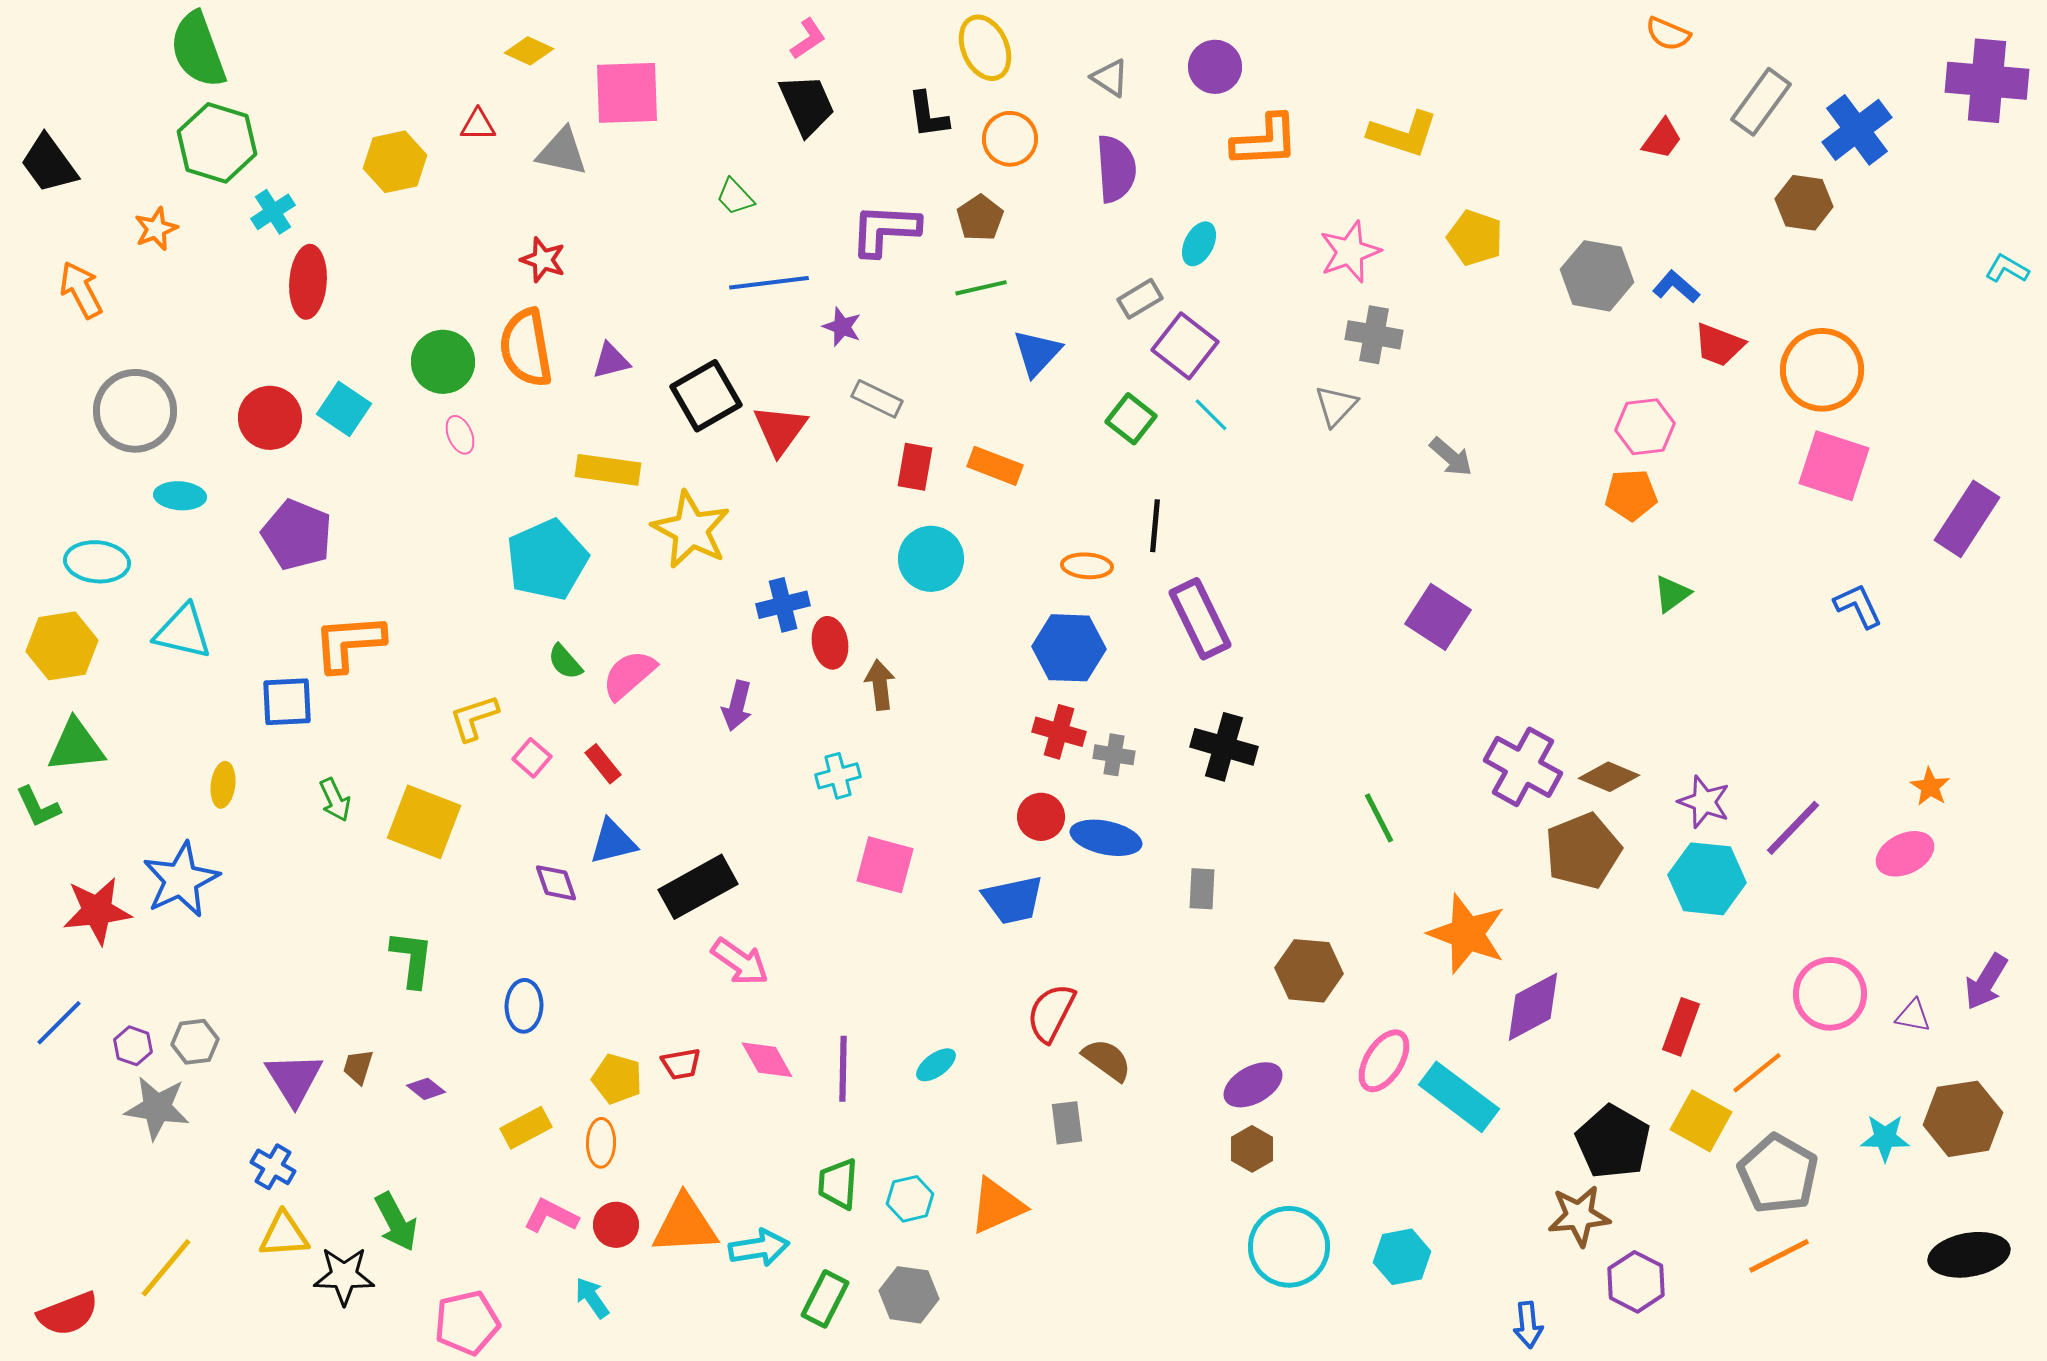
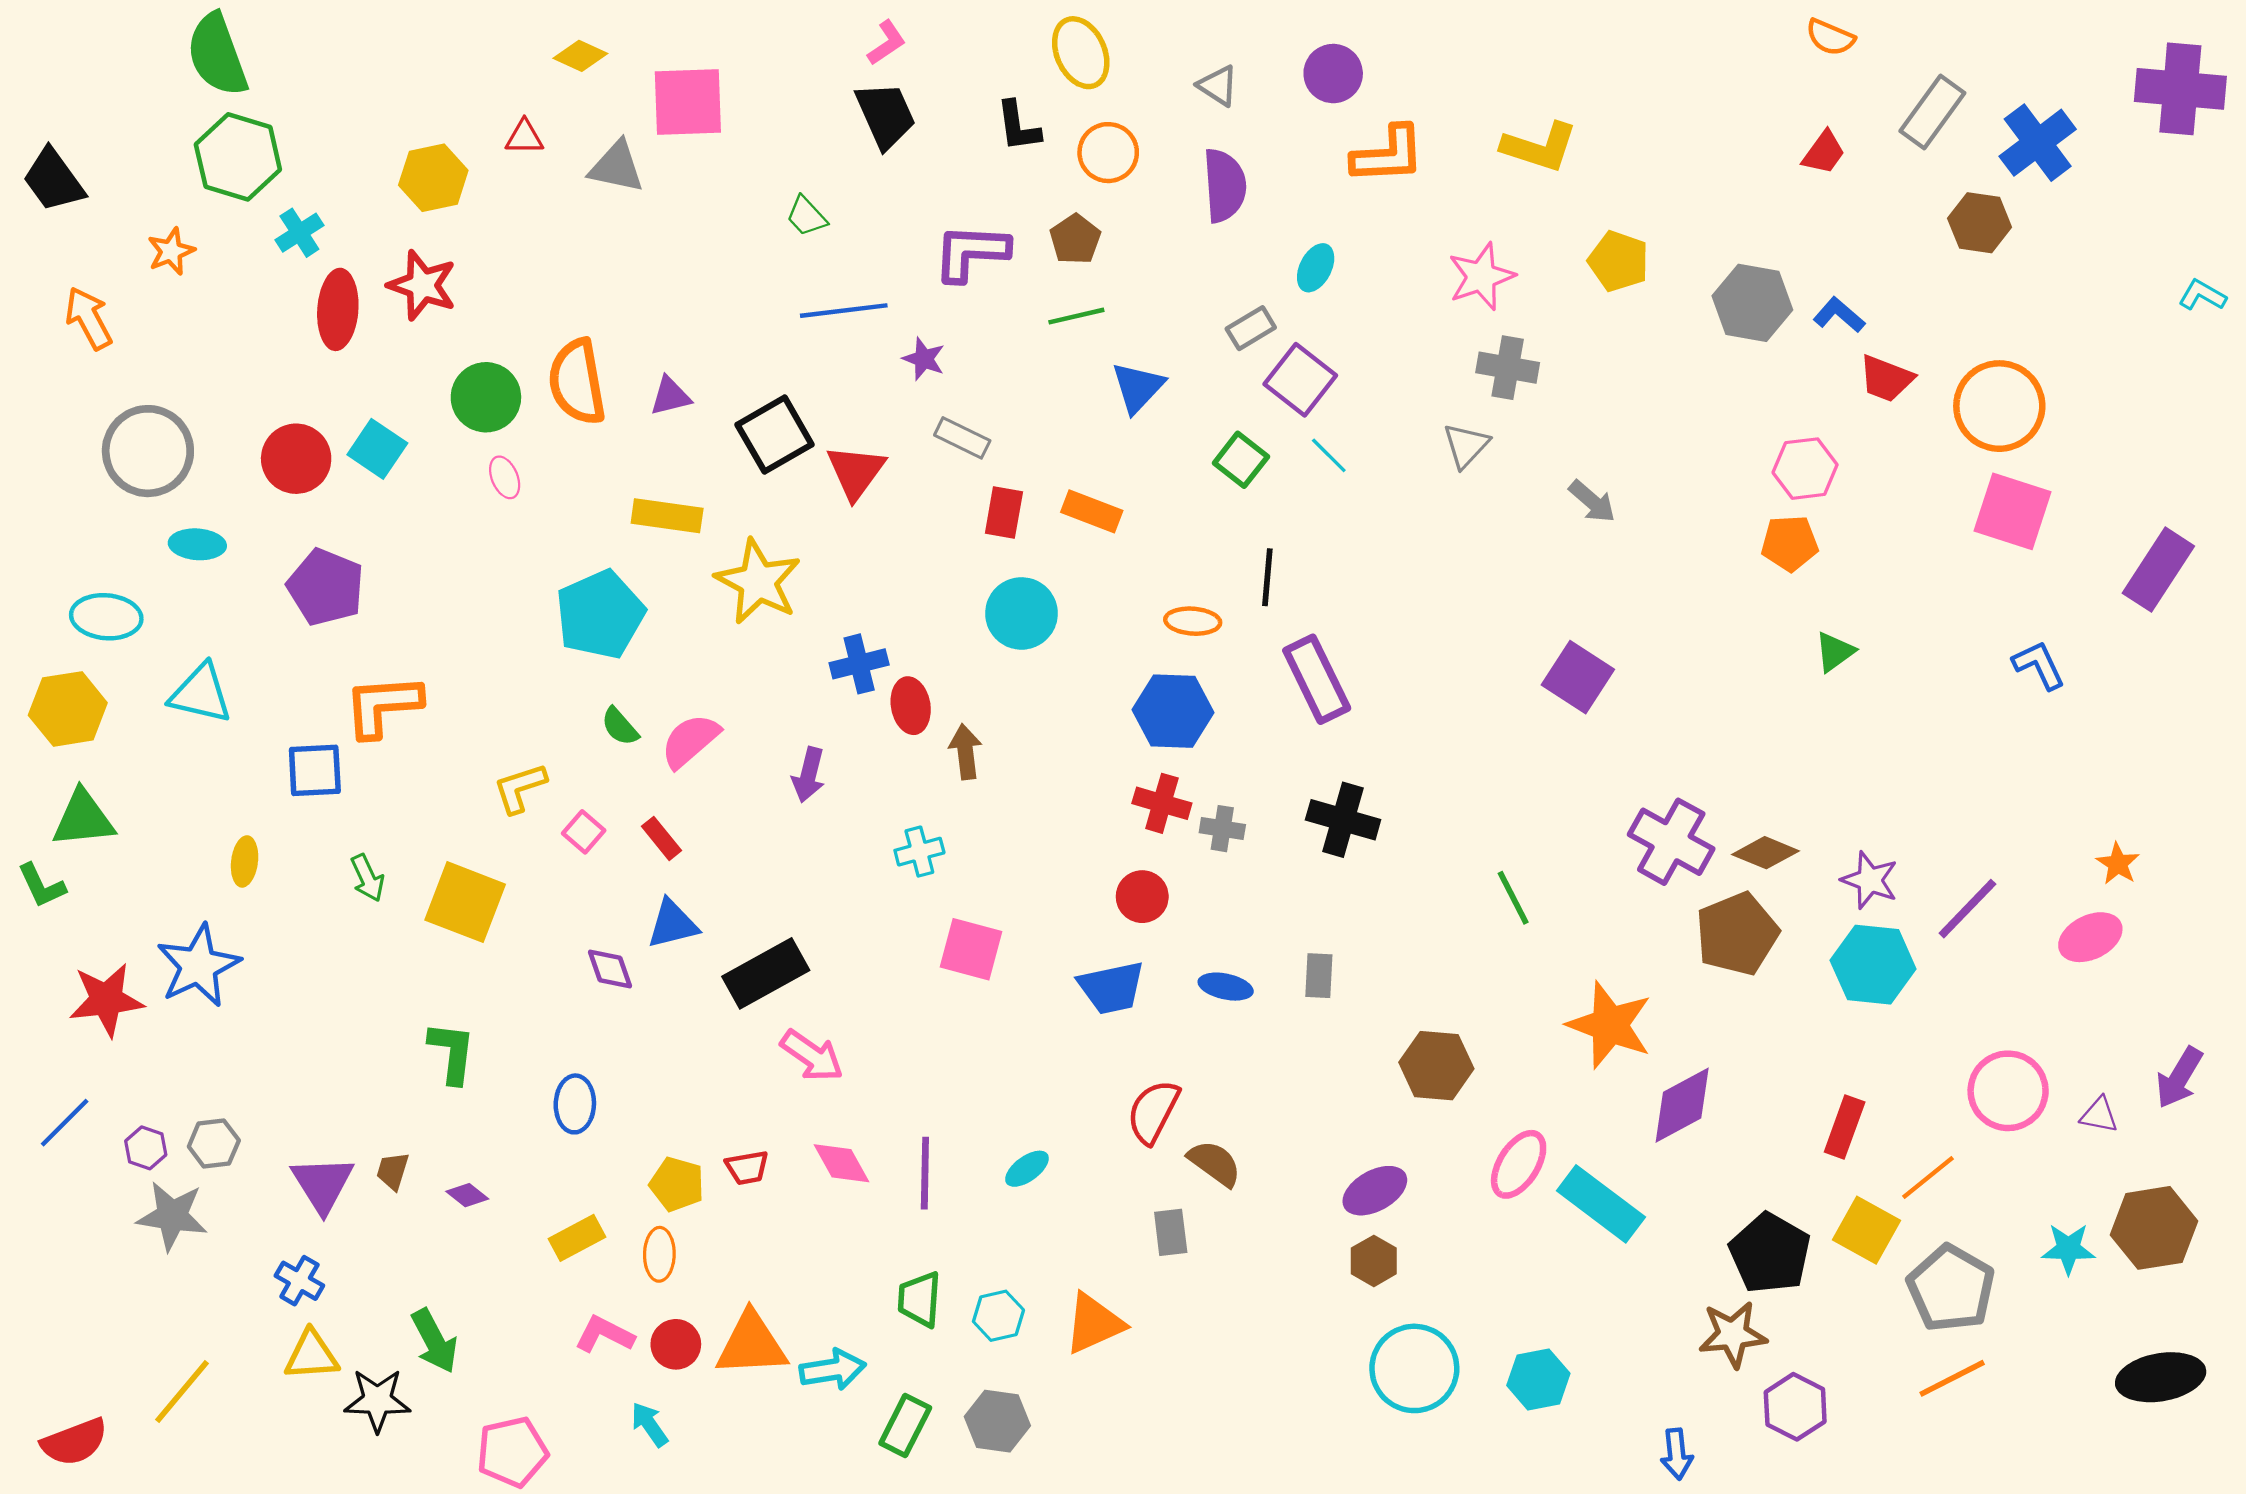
red star: (543, 260) -> (422, 285), moved, size x1.4
blue ellipse: (1106, 838) -> (1226, 987), moved, size x0.7

